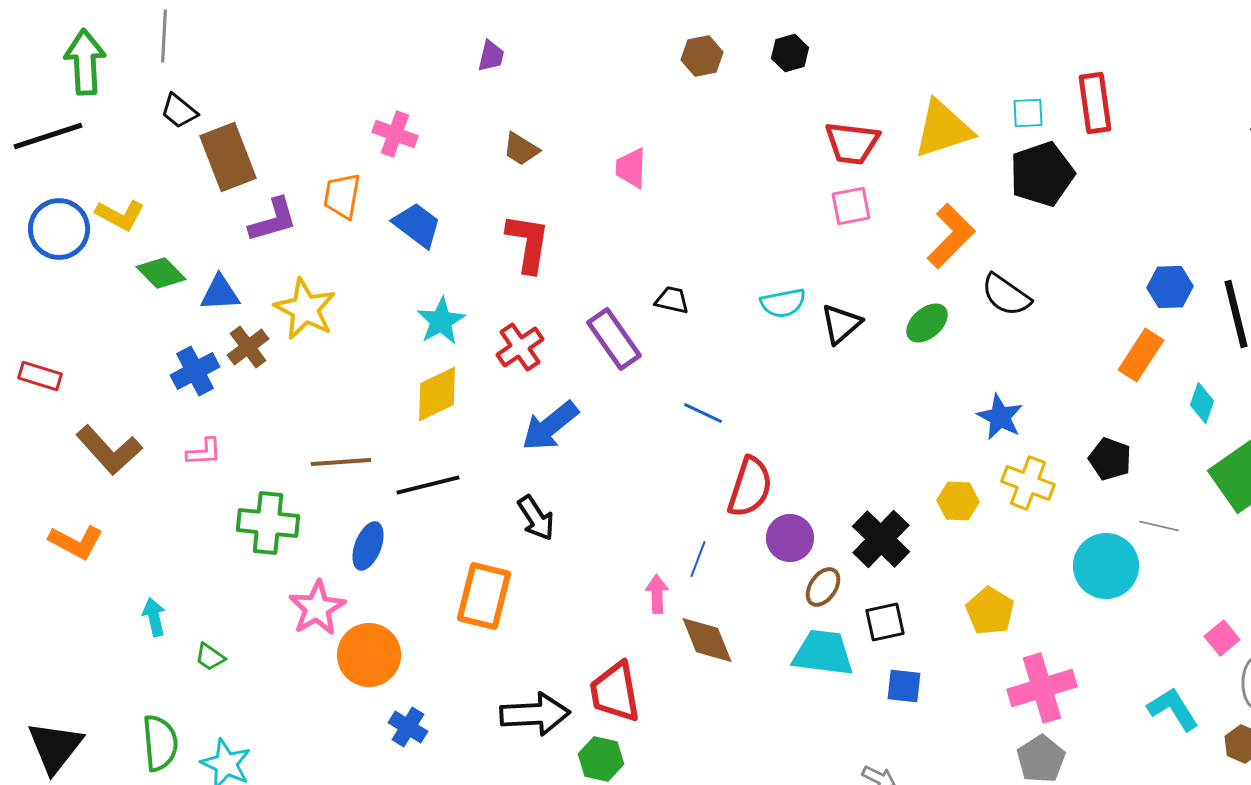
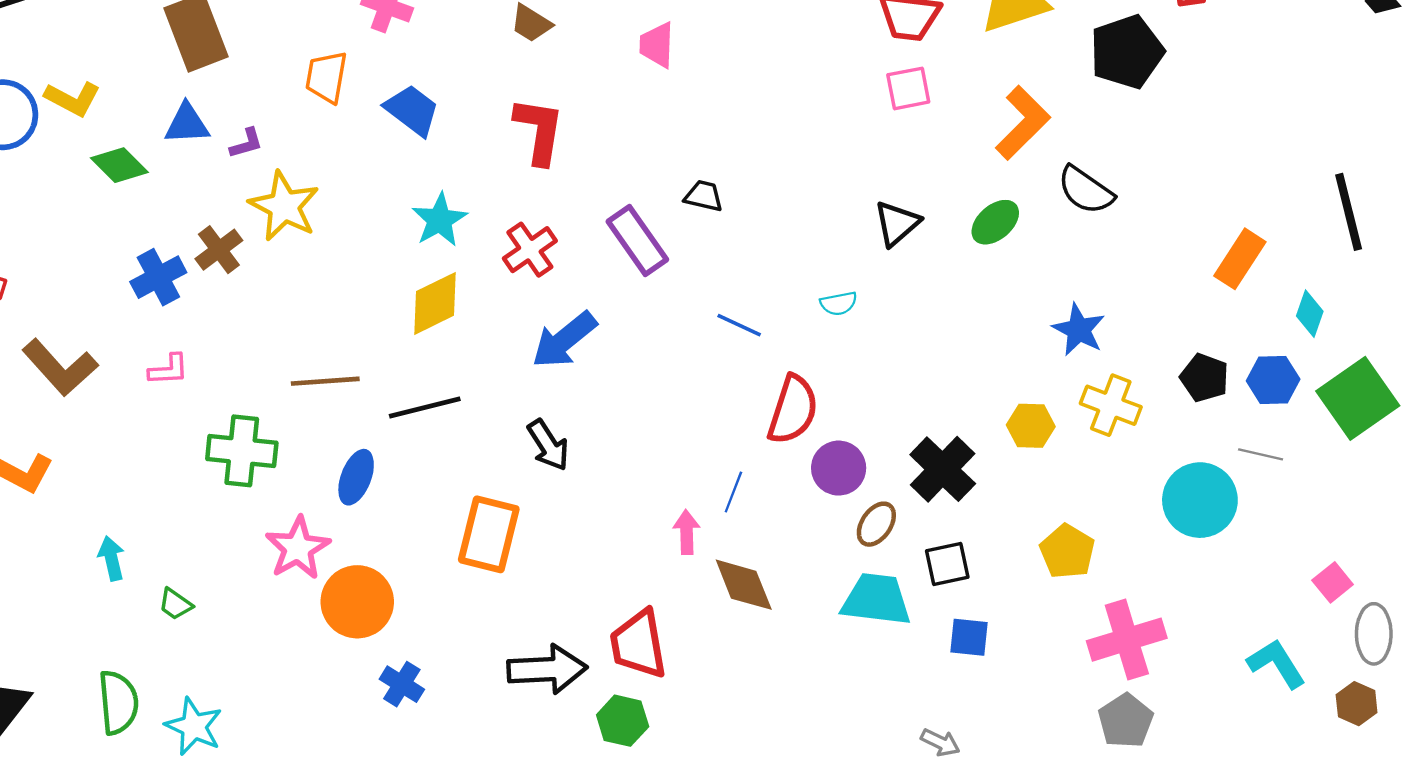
purple L-shape: (273, 220) -> (246, 143), moved, size x0.6
blue hexagon: (1170, 287) -> (1273, 380), moved
blue triangle: (220, 293) -> (187, 124), moved
cyan semicircle: (783, 303) -> (839, 303), moved, size x0.7

